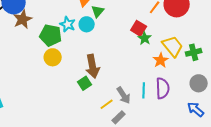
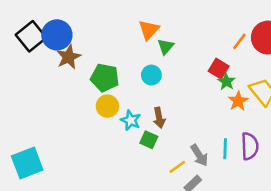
cyan star: (68, 24) -> (131, 120), moved
cyan circle: (87, 24) -> (151, 75), moved
orange star: (161, 60) -> (238, 101), moved
brown arrow: (93, 66) -> (159, 118), size x0.7
green square: (85, 83) -> (149, 140), turned -32

